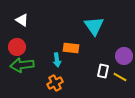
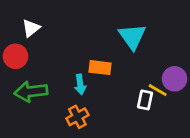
white triangle: (22, 20) -> (31, 28), turned 48
red circle: (17, 47) -> (15, 56), moved
yellow line: (120, 77) -> (158, 90), moved

